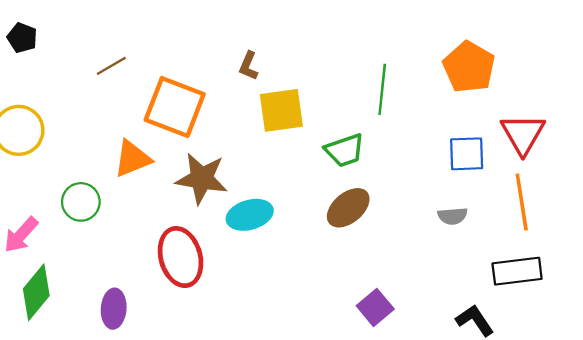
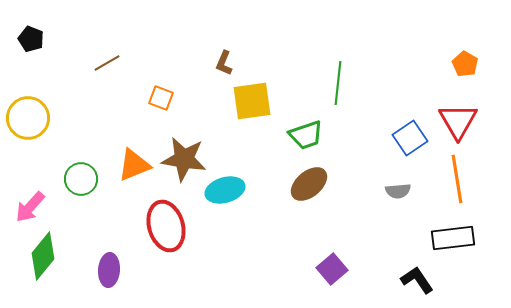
orange pentagon: (469, 67) -> (465, 64), moved, size x0.6
orange square: (175, 107) -> (161, 98), size x0.5
blue square: (467, 154) -> (410, 138), turned -32
orange triangle: (132, 159) -> (134, 165), moved

